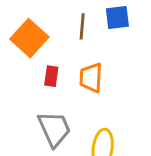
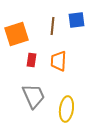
orange square: (29, 38) -> (16, 34), turned 30

